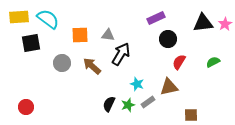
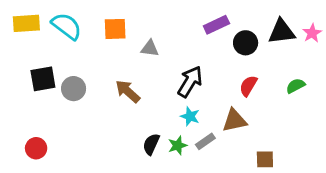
orange square: (80, 35) -> (115, 29), moved
black circle: (168, 39) -> (246, 43), moved
black square: (31, 43) -> (43, 79), moved
black arrow: (121, 54) -> (190, 82), moved
gray circle: (62, 63) -> (74, 89), moved

